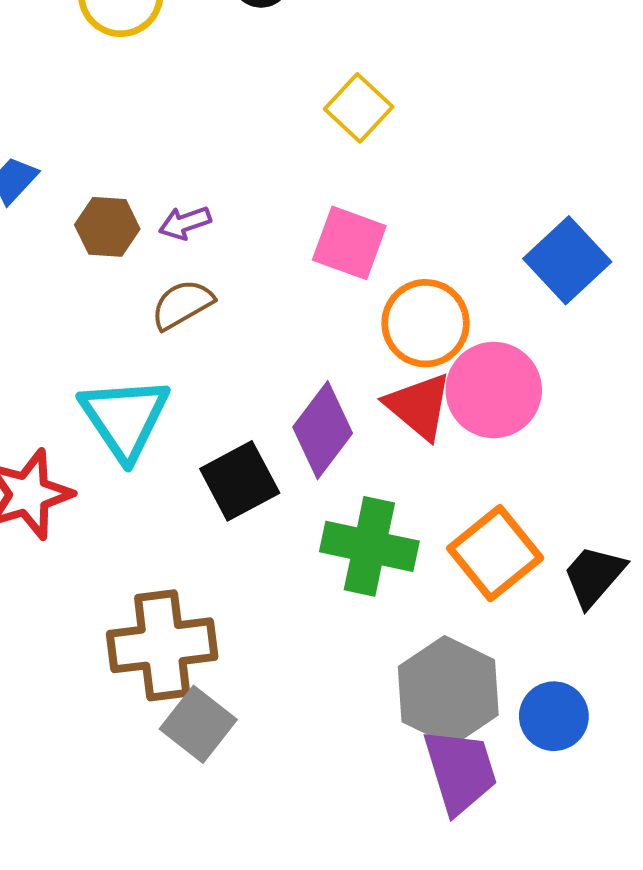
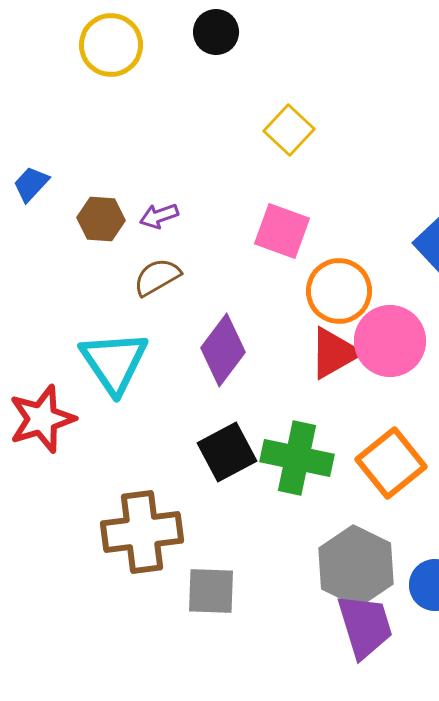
red triangle: (419, 406) -> (334, 353), turned 50
purple diamond: (323, 430) -> (223, 350), moved
black square: (240, 481) -> (227, 452), moved
gray square: (198, 724) -> (211, 591), moved, turned -36

